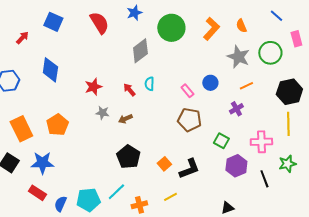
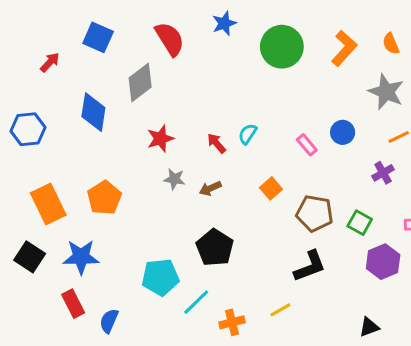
gray diamond: (140, 51) -> (140, 83), moved
cyan semicircle: (149, 84) -> (248, 134), turned 32
brown pentagon: (189, 120) -> (315, 213), moved
orange square: (164, 164) -> (271, 188), moved
red rectangle: (37, 193) -> (73, 304), turned 30
cyan pentagon: (88, 200) -> (160, 277), moved

